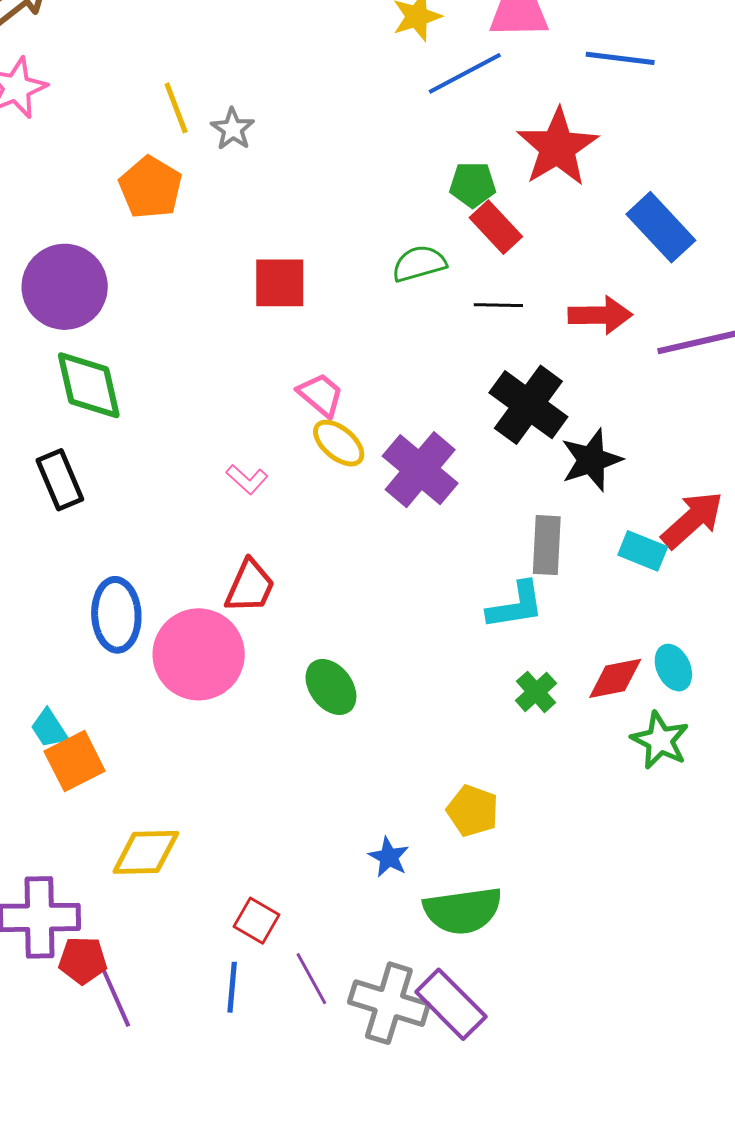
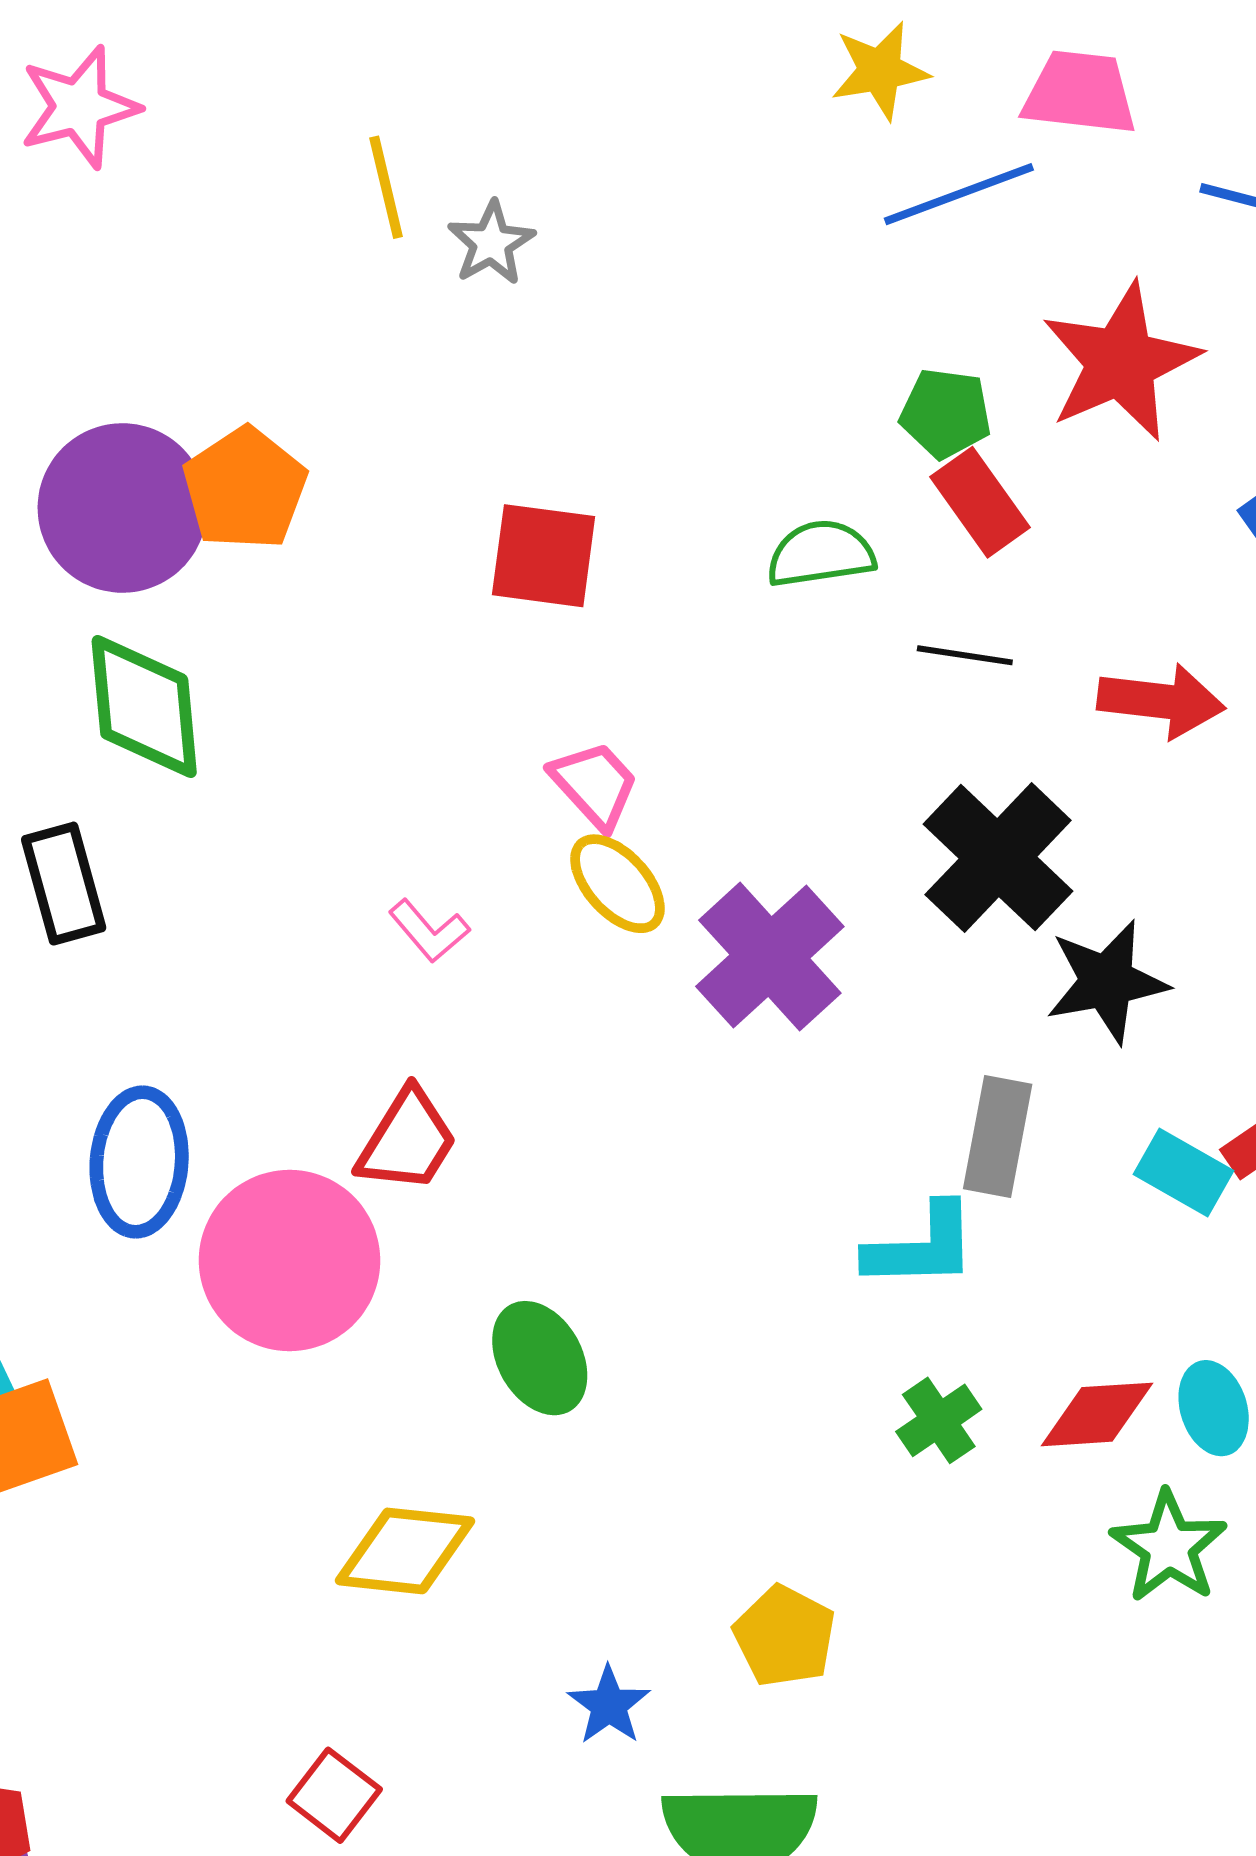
orange pentagon: (151, 187) -> (245, 489), moved
yellow diamond: (146, 852) -> (405, 1551), moved

